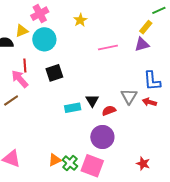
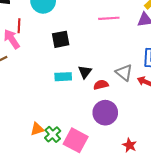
black square: (54, 73) -> (61, 39), moved
gray triangle: (129, 96) -> (124, 73), turned -30
purple circle: (102, 137) -> (105, 113), moved

